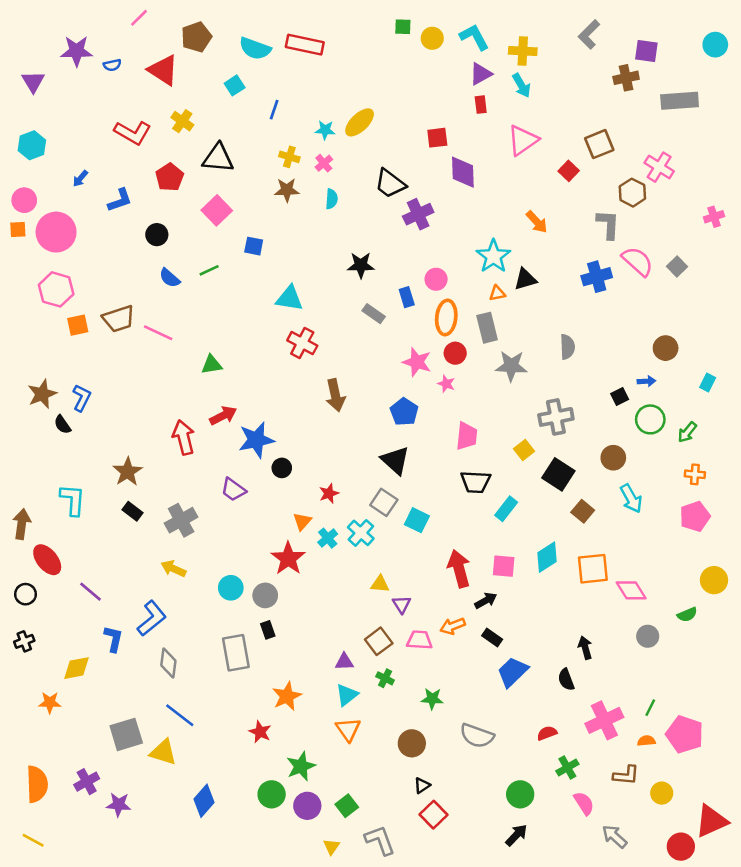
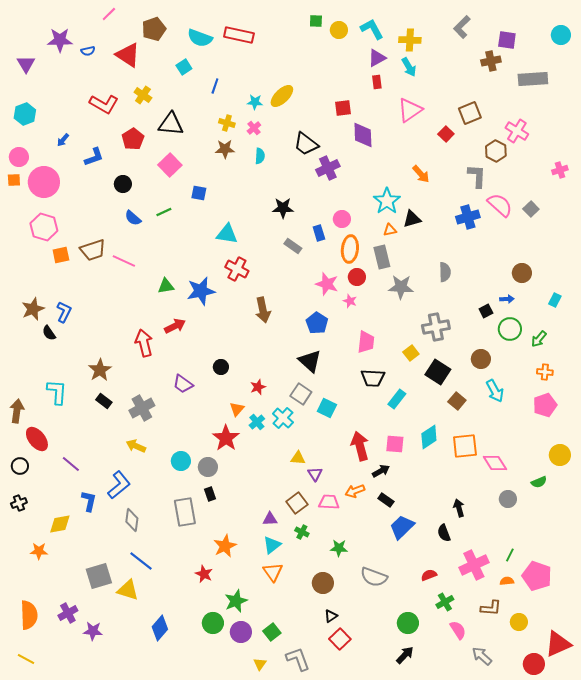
blue star: (256, 440) -> (201, 291), moved

